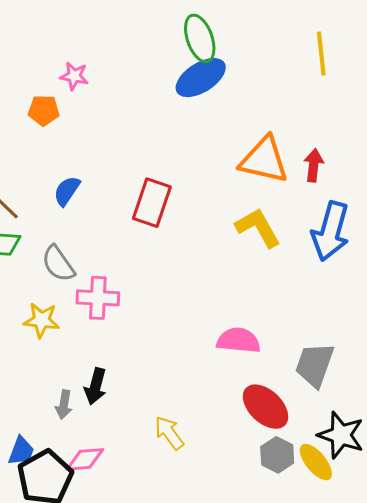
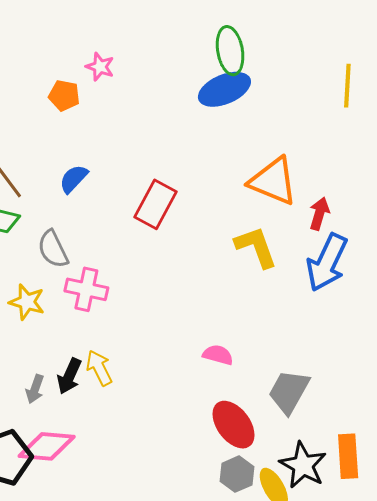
red arrow: (314, 165) -> (319, 214), moved
pink semicircle: (238, 340) -> (218, 355), size x0.7
yellow arrow: (169, 433) -> (99, 368), moved
pink diamond: (85, 459) -> (47, 446), size x1.4

